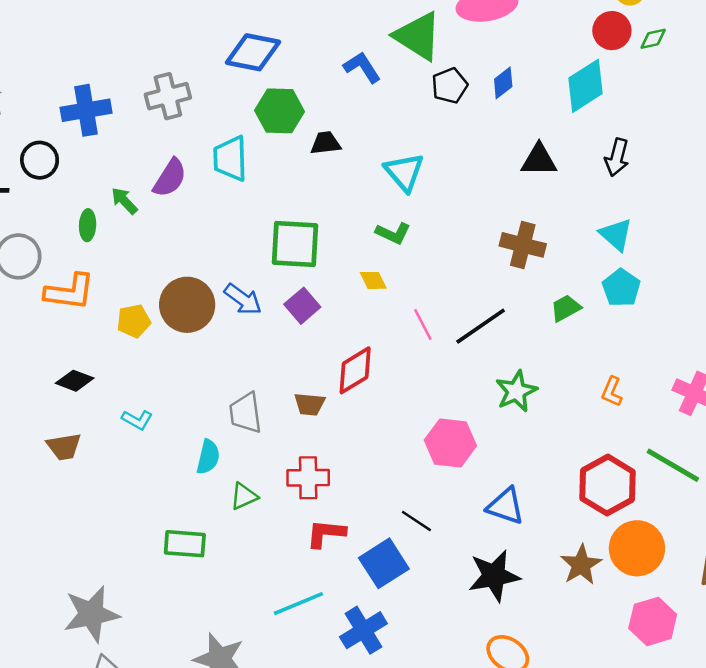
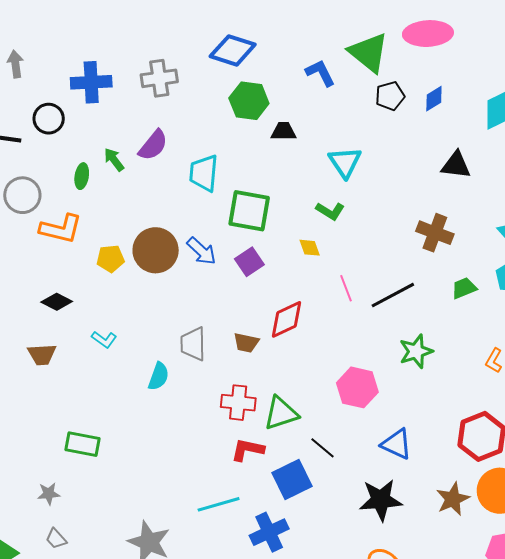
cyan trapezoid: (230, 159) -> (204, 173), moved
green triangle: (244, 496) -> (281, 413), moved, size x1.5
green rectangle: (185, 544) -> (82, 444), moved
gray star: (91, 614) -> (49, 494), size x0.5

